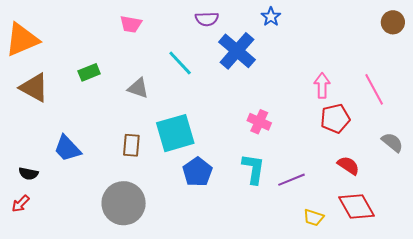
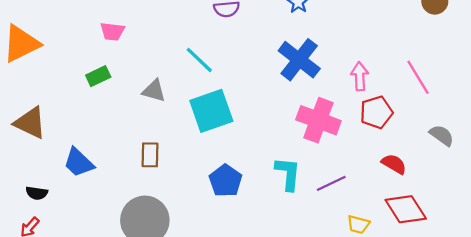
pink trapezoid: (131, 24) -> (112, 31), moved
blue cross: (237, 51) -> (299, 60), moved
brown triangle: (34, 88) -> (30, 123), moved
pink cross: (259, 122) -> (318, 120), moved, size x1.6
cyan square: (175, 133) -> (211, 111), moved

